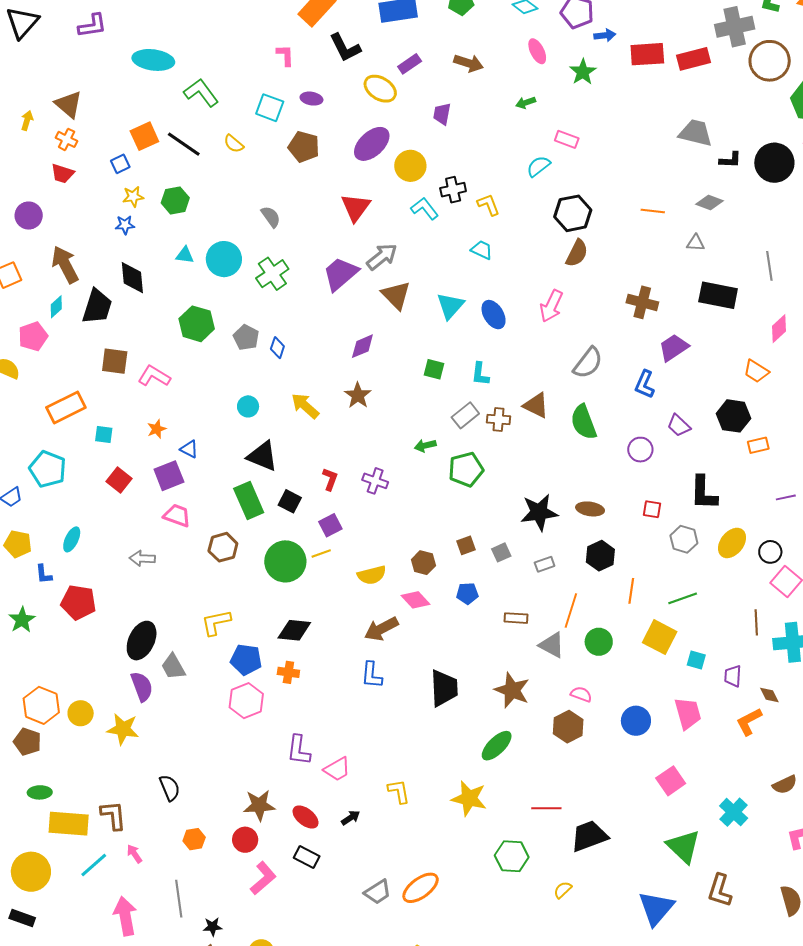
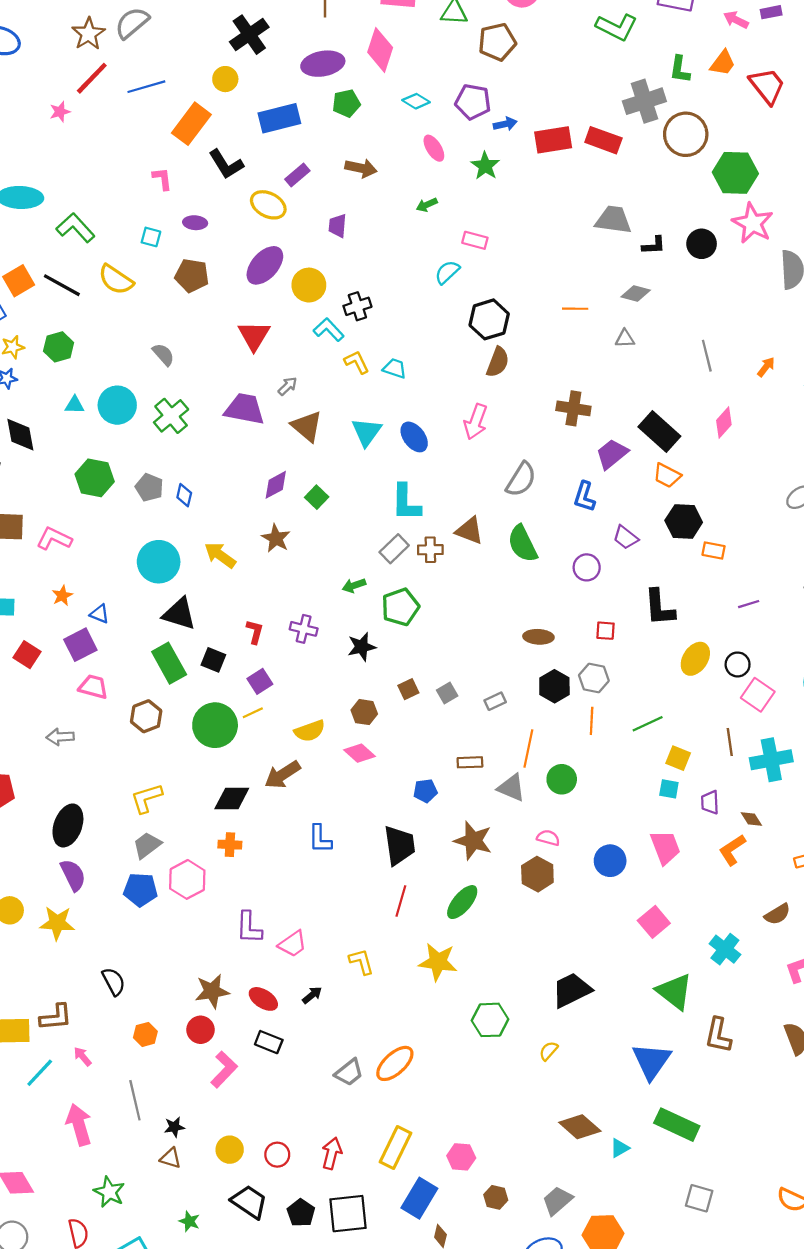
red rectangle: (694, 59) -> (603, 140), turned 40
cyan square: (270, 108) -> (151, 237), size x0.7
yellow semicircle: (234, 144) -> (116, 280), size x1.6
black circle: (774, 163) -> (702, 244), size x0.7
yellow L-shape: (488, 205) -> (357, 362), moved
gray arrow: (382, 257) -> (288, 386), size x0.6
purple trapezoid: (340, 274) -> (245, 409), turned 57
black rectangle: (718, 295) -> (659, 432), moved, turned 36
green square: (434, 369) -> (317, 497), moved, turned 35
orange trapezoid: (756, 371) -> (667, 475), moved
cyan L-shape: (480, 374) -> (406, 502), size x1.5
cyan circle: (248, 406) -> (159, 562), size x1.8
orange rectangle: (758, 445) -> (714, 551), turned 30
black star: (539, 512) -> (362, 647), moved, size x0.7
gray hexagon: (684, 539) -> (594, 678), moved
blue pentagon: (467, 593) -> (425, 791), moved
brown arrow: (381, 629) -> (282, 775), moved
yellow square: (660, 637) -> (678, 758), moved, size x0.7
blue pentagon: (246, 660) -> (140, 890), moved
gray trapezoid: (173, 667) -> (147, 845), moved, turned 88
red line: (546, 808) -> (401, 901), moved, turned -68
brown L-shape: (113, 815) -> (56, 1017), turned 96

